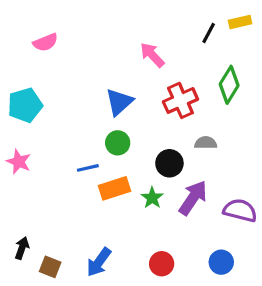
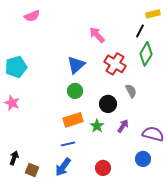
black line: (209, 33) -> (140, 31), moved
pink semicircle: (45, 42) -> (32, 16), moved
red cross: (180, 100) -> (115, 64), turned -35
gray semicircle: (206, 143) -> (131, 91), turned 64
blue line: (88, 168) -> (68, 144), moved
purple arrow: (193, 198) -> (123, 126), size x0.6
blue circle: (221, 262) -> (143, 159), moved

